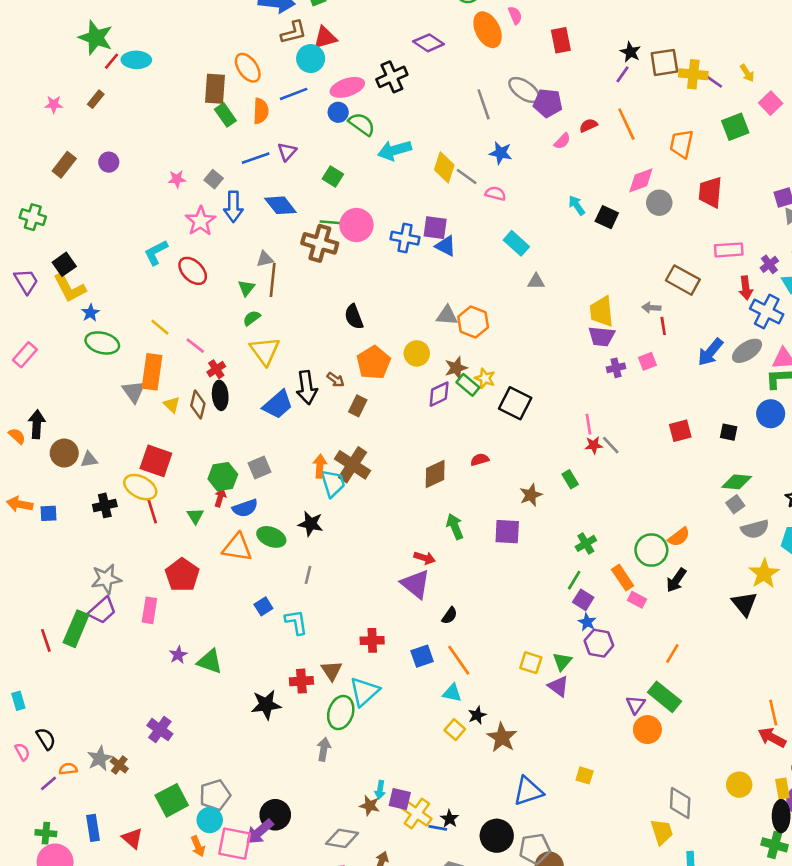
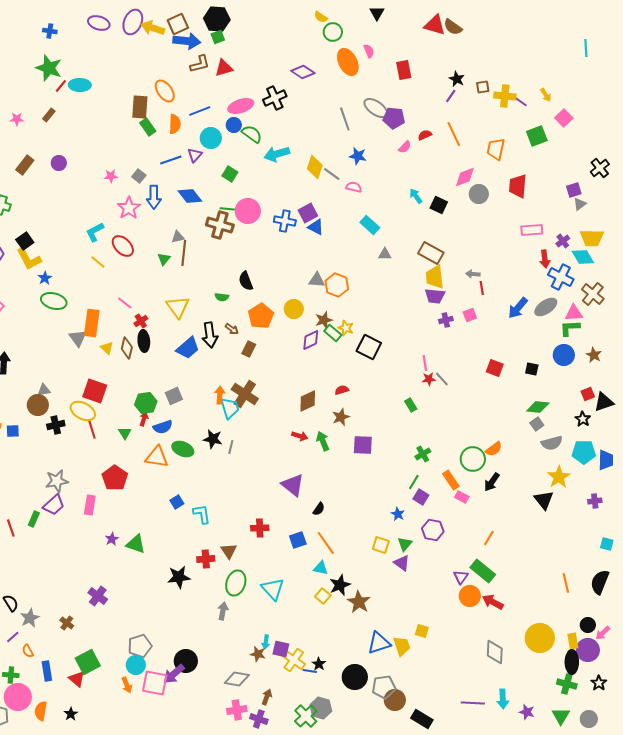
cyan circle: (311, 59) -> (211, 138), moved
brown square: (664, 62) -> (483, 87), size x0.6
purple square: (435, 228) -> (308, 213), turned -36
brown rectangle: (683, 280) -> (431, 253), moved
green semicircle: (252, 318) -> (222, 297), moved, turned -136
yellow line: (160, 327) -> (98, 262), moved
red square: (680, 431) -> (495, 368), turned 36
brown circle: (64, 453) -> (38, 405), moved
brown star: (531, 495) -> (341, 417), moved
red arrow: (425, 558) -> (300, 436), moved
gray line: (308, 575) -> (231, 447), moved
blue star: (587, 622) -> (398, 514), moved
green rectangle: (76, 629) -> (34, 519), size x0.6
cyan triangle: (364, 692) -> (273, 589), moved, turned -30
black star: (477, 715) -> (340, 585), size x1.5
red arrow: (772, 737) -> (493, 602), moved
gray star: (100, 758) -> (30, 618), moved
orange semicircle: (68, 769) -> (28, 651), moved, turned -112
yellow circle: (739, 785) -> (540, 638), size x1.5
green square: (172, 800) -> (88, 662), moved
yellow trapezoid: (662, 832) -> (402, 646), moved

